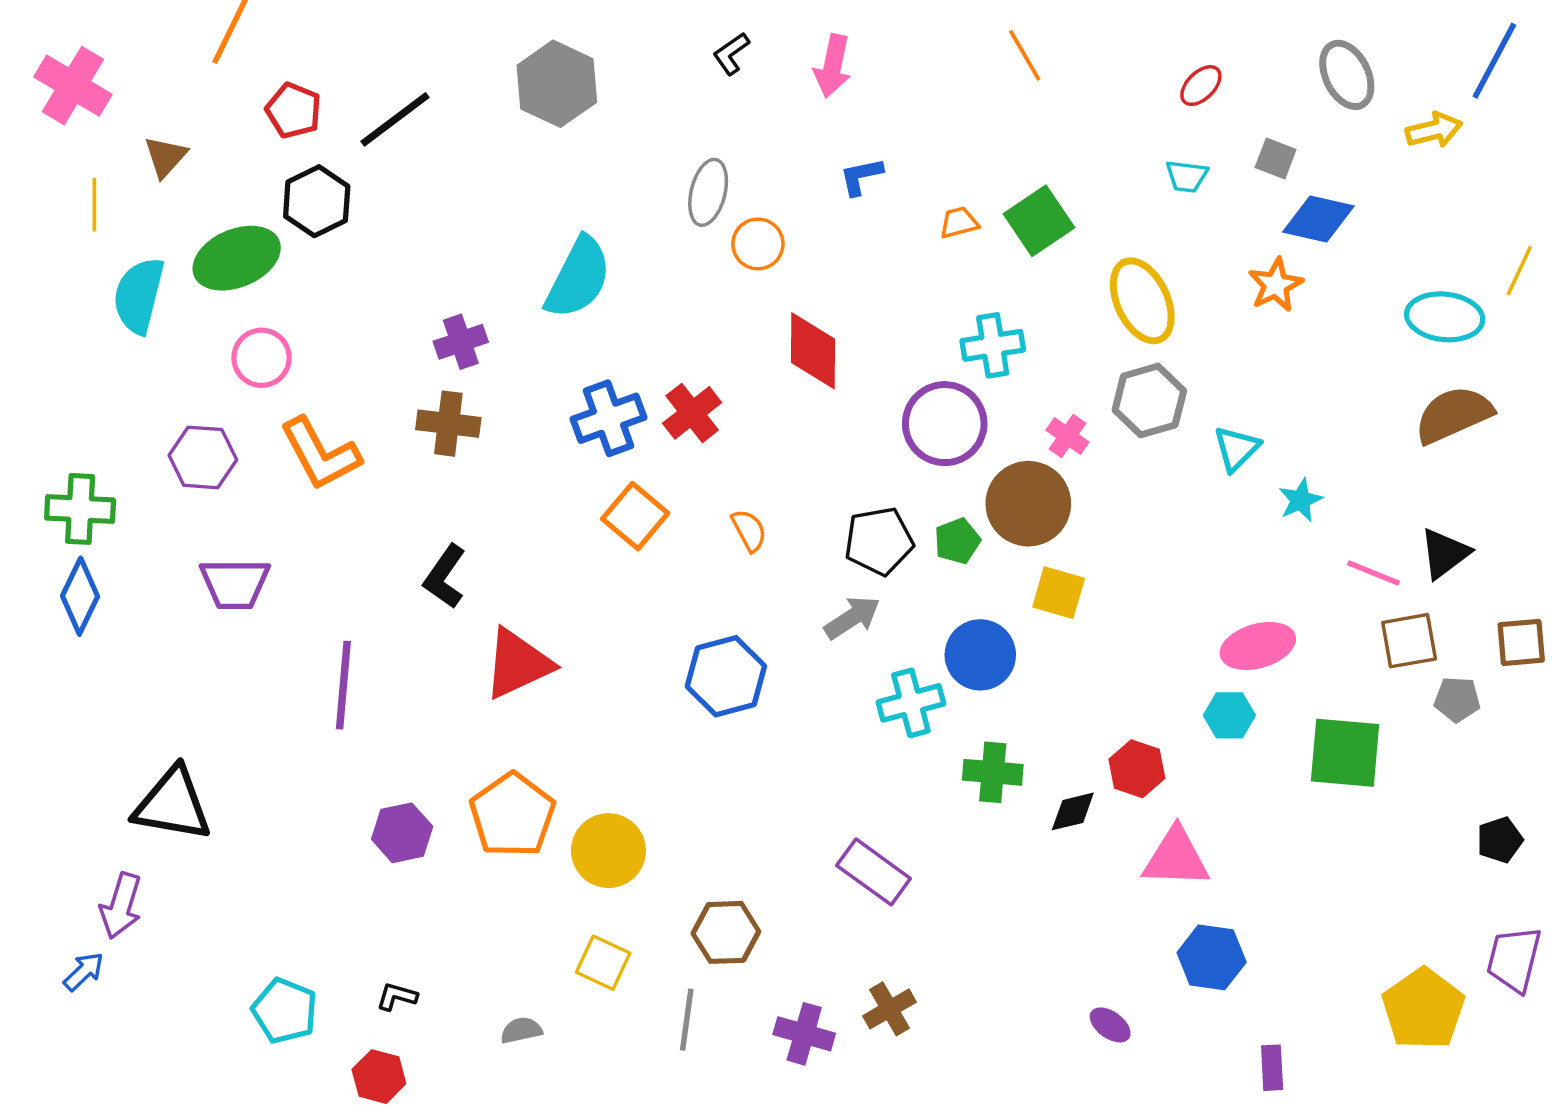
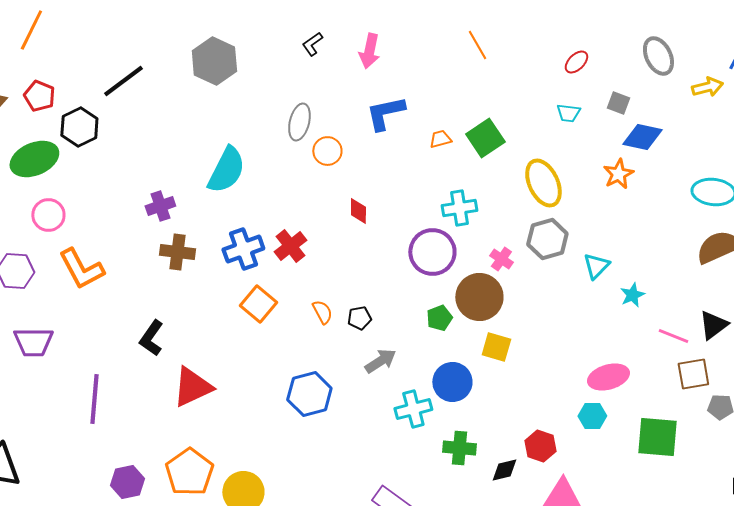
red pentagon: (294, 110) -> (39, 96), moved
blue L-shape: (861, 176) -> (385, 113), size x1.6
red diamond: (813, 351) -> (358, 211), size x0.6
brown cross: (448, 424) -> (177, 252), moved
black pentagon: (879, 541) -> (359, 318), moved, size x0.6

